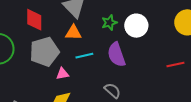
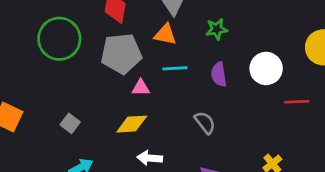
white circle: (136, 26) -> (266, 68), moved
purple semicircle: (116, 55) -> (219, 74), size x0.7

